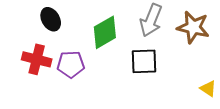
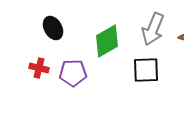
red cross: (37, 59) -> (39, 68), size x0.7

